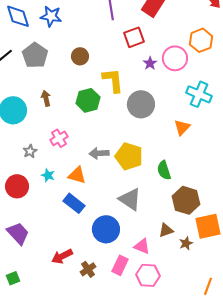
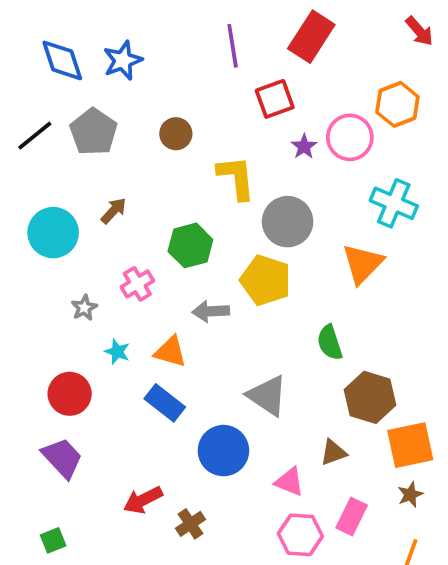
blue star: (51, 16) -> (123, 60), turned -30
brown arrow: (46, 98) -> (114, 211), turned 56
green hexagon: (88, 100) -> (190, 245), moved
orange triangle: (182, 127) -> (363, 264), size x1.4
yellow pentagon: (129, 156) -> (266, 280), moved
red circle: (17, 186) -> (70, 394), moved
brown star: (186, 243) -> (410, 495), moved
pink rectangle: (120, 265) -> (352, 517), moved

